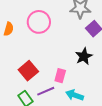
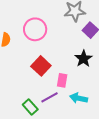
red square: (28, 71) -> (41, 66), moved

